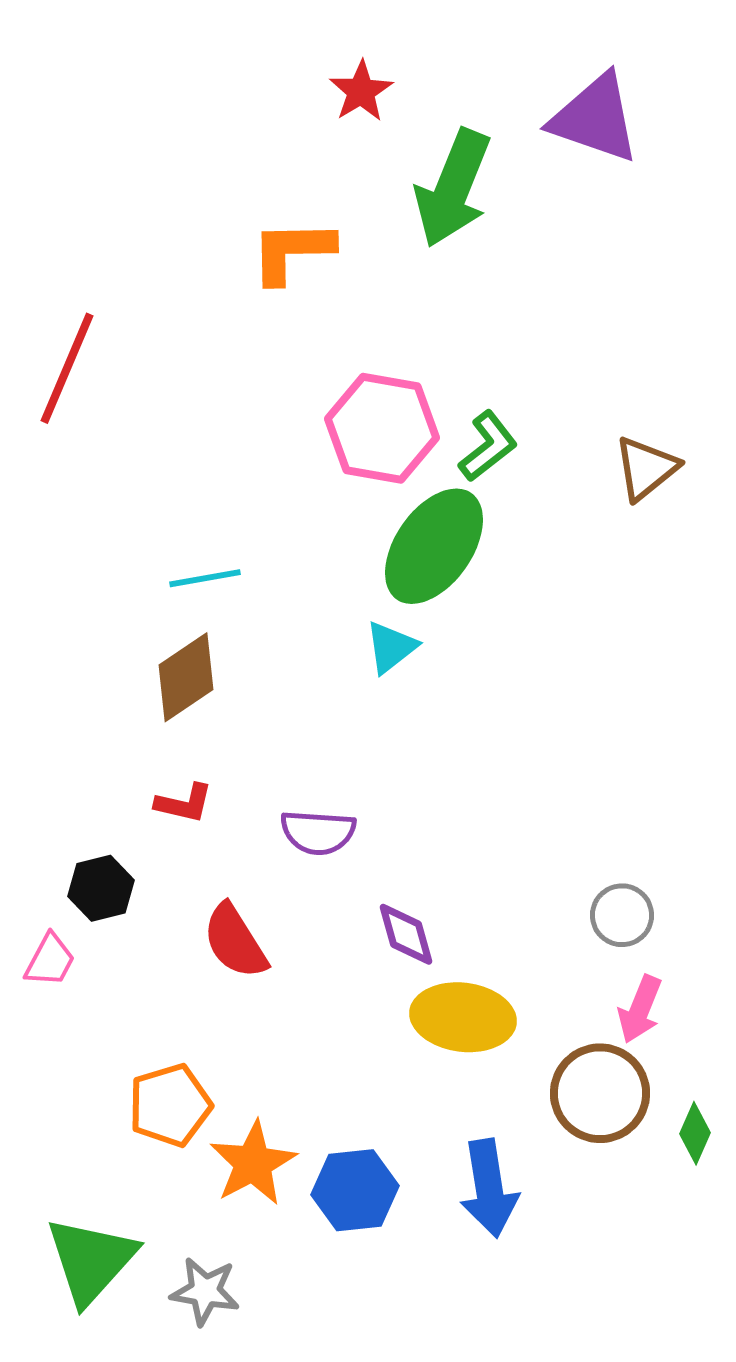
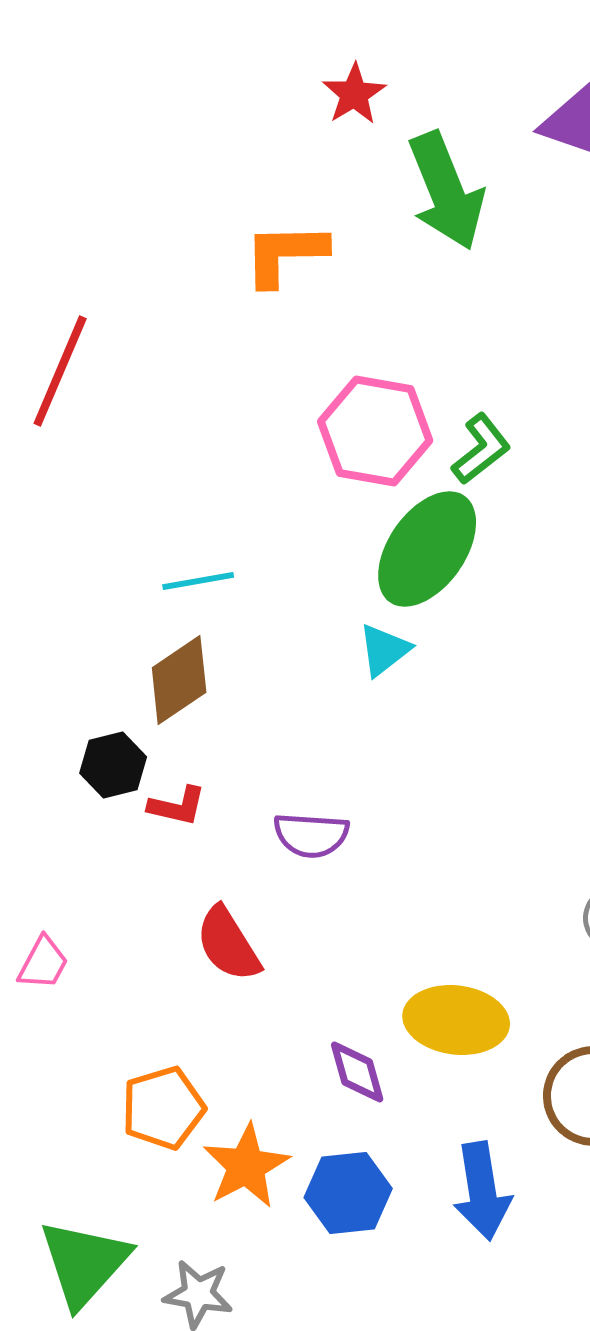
green arrow: (453, 188) -> (446, 191), turned -44
black hexagon: (101, 888) -> (113, 765), moved
purple diamond: (406, 934) -> (357, 1072), moved

